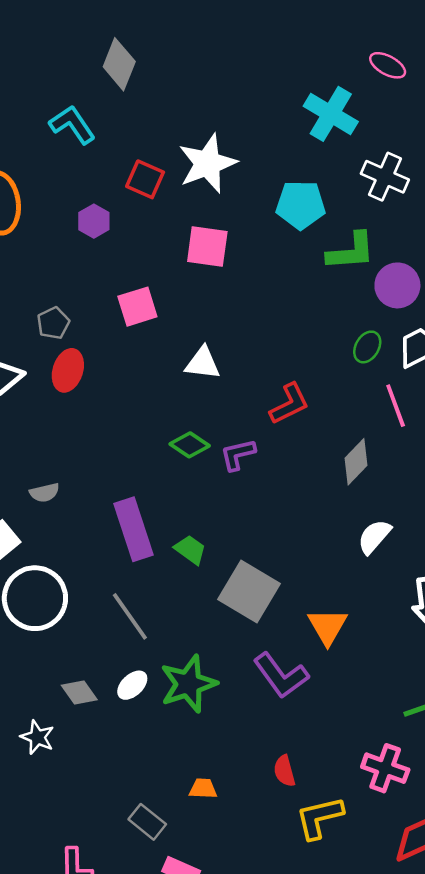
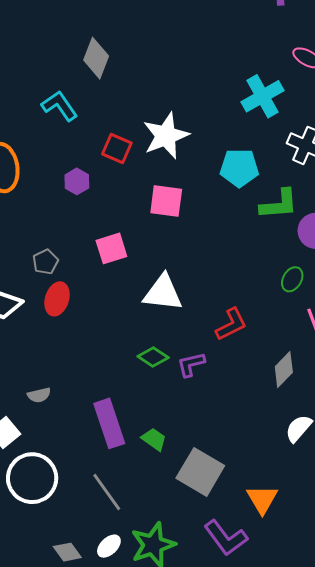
cyan cross: (331, 114) -> (263, 96), turned 30
white triangle: (203, 363) -> (163, 293), size x1.4

